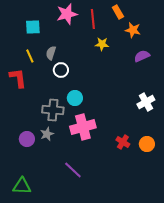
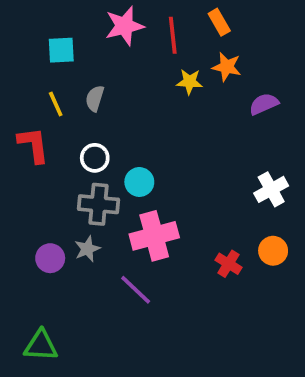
orange star: (133, 30) -> (227, 67), moved
white circle: (61, 70) -> (95, 158), moved
orange circle: (147, 144) -> (273, 251), moved
purple line: (73, 170) -> (136, 290), moved

